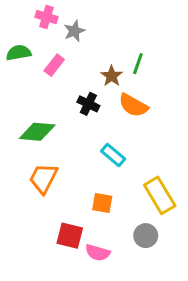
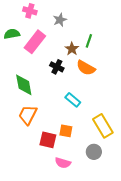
gray star: (74, 31) -> (60, 20), moved
pink rectangle: (54, 65) -> (35, 42), size x1.6
green diamond: (37, 132) -> (24, 85), turned 75
red square: (70, 236) -> (48, 140), moved

